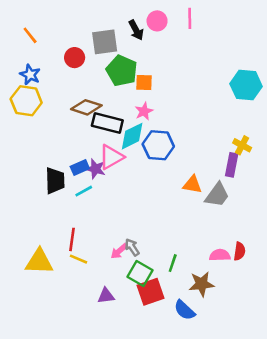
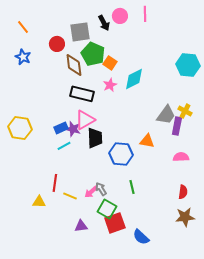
orange square: (144, 82) -> (110, 63), turned 32
yellow hexagon: (26, 101) -> (20, 128), moved
brown diamond: (86, 107) -> (74, 65), moved, turned 65
cyan diamond: (132, 136) -> (134, 79), moved
blue hexagon: (158, 145) -> (121, 154), moved
black trapezoid: (55, 181) -> (95, 138), moved
gray trapezoid: (217, 195) -> (166, 115), moved
pink semicircle: (220, 255) -> (181, 157), moved
yellow line: (79, 259) -> (70, 196), moved
yellow triangle: (39, 262) -> (39, 202), moved, size x0.6
green line: (173, 263) -> (132, 187), moved, turned -32
brown star: (202, 284) -> (185, 217), moved

